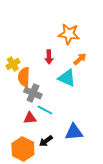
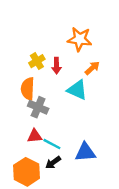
yellow cross: (13, 64) -> (37, 61), moved
cyan line: (45, 110) -> (52, 144), moved

